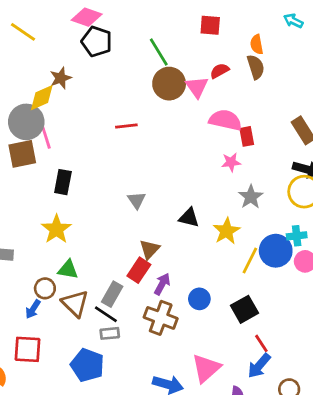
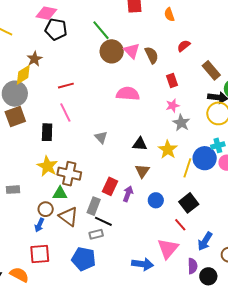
brown semicircle: (256, 67) -> (152, 55), moved
red semicircle: (219, 71) -> (184, 46), moved
pink semicircle: (225, 120) -> (128, 94), moved
red line: (126, 126) -> (66, 86), moved
pink line: (45, 135) -> (65, 113), moved
pink star: (231, 162) -> (173, 106), moved
brown triangle: (150, 249) -> (142, 171), moved
black line: (106, 314) -> (103, 221), moved
brown cross: (161, 318) -> (69, 174), moved
red line: (261, 343) -> (180, 225), moved

